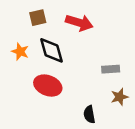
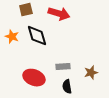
gray rectangle: (111, 69) -> (63, 67), moved
red ellipse: (48, 86) -> (34, 78), moved

